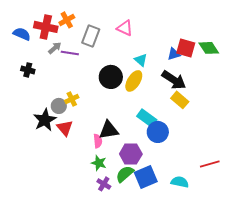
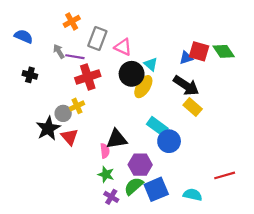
red cross: (46, 27) -> (88, 77), moved, turned -30
pink triangle: (125, 28) -> (123, 47), moved
gray arrow: (55, 48) -> (59, 51), turned -80
black circle: (111, 77) -> (132, 74), moved

